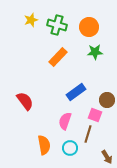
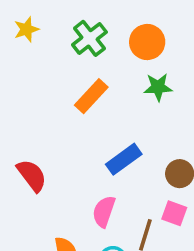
yellow star: (31, 20) -> (26, 29), moved
green cross: (57, 25) -> (89, 38), turned 36
pink square: (95, 115) -> (174, 213), moved

